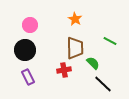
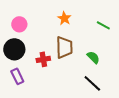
green line: (110, 41) -> (103, 25), moved
green semicircle: (93, 63) -> (93, 57), moved
red cross: (64, 70) -> (43, 59), moved

